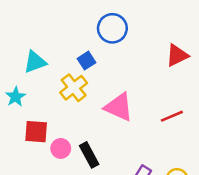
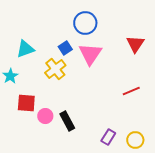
red triangle: (177, 55) -> (135, 44), turned -30
pink triangle: (119, 107) -> (90, 54), moved, turned 40

